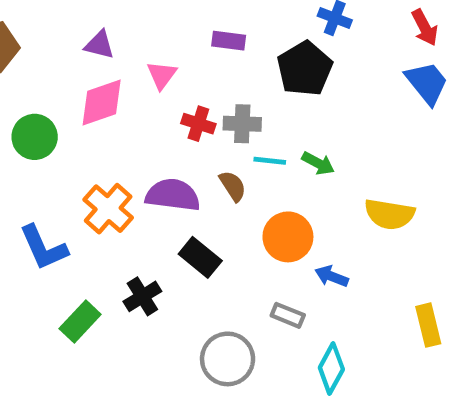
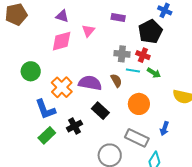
red cross: (198, 124) -> (143, 55), moved
green circle: (35, 137) -> (31, 71), moved
blue L-shape: (43, 248) -> (45, 109), moved
blue arrow: (332, 276) -> (164, 129), moved, turned -96
gray rectangle: (288, 315) -> (137, 138), size x1.6

